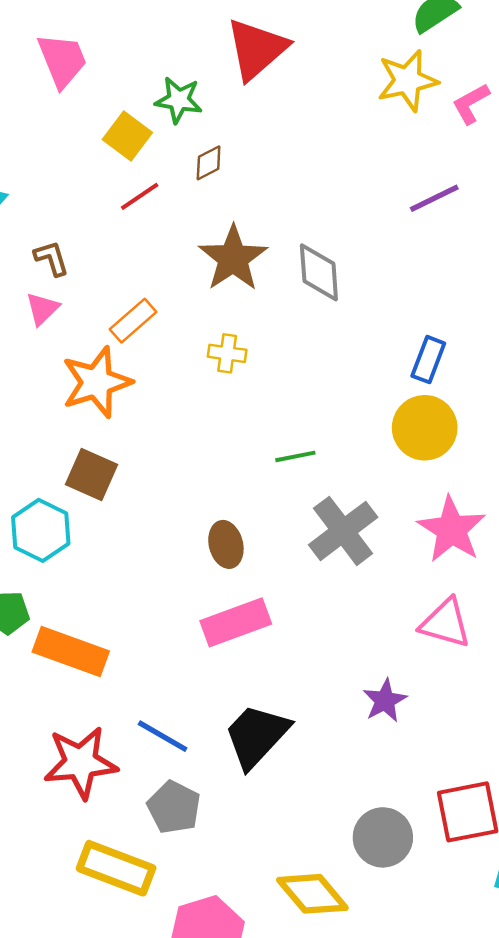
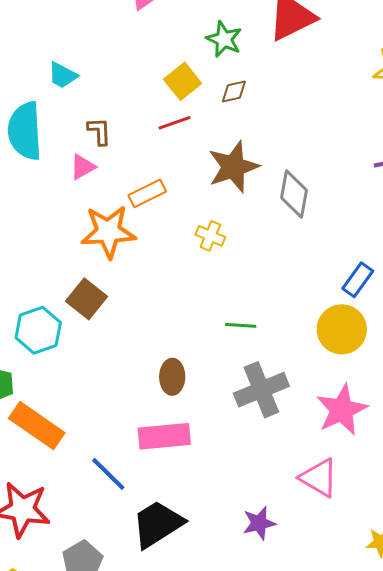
yellow square: (127, 136) -> (183, 81), moved
red line: (140, 196) -> (174, 123), moved
blue line: (163, 736) -> (108, 474), moved

